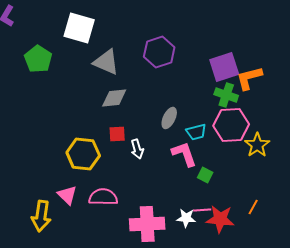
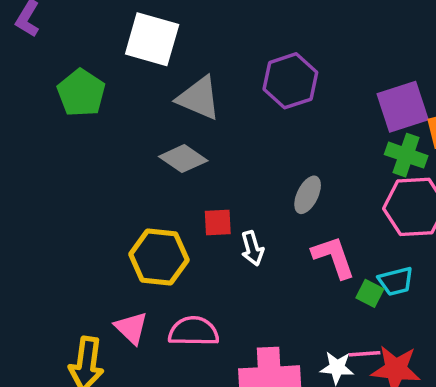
gray diamond: (114, 98) -> (183, 159), moved, turned 40
cyan trapezoid: (196, 132) -> (396, 281), moved

